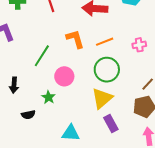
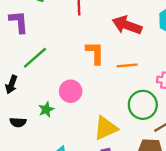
green line: (42, 56) -> (35, 58), moved
green circle: (107, 70) -> (143, 105), moved

